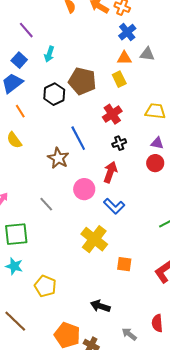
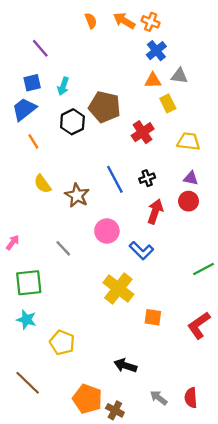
cyan arrow: (49, 54) -> (63, 86), moved
blue square: (19, 60) -> (32, 83), turned 35
yellow rectangle: (119, 79) -> (168, 103), moved
red cross: (112, 114) -> (143, 132), moved
blue line: (78, 138) -> (115, 179), moved
yellow semicircle: (14, 140) -> (43, 184), moved
red arrow: (110, 172) -> (155, 211), moved
red semicircle: (157, 323) -> (191, 398), moved

